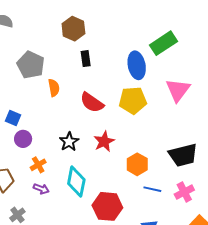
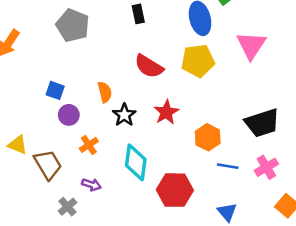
orange semicircle: (54, 88) -> (105, 92), moved
purple arrow: (41, 189) -> (91, 185), moved

